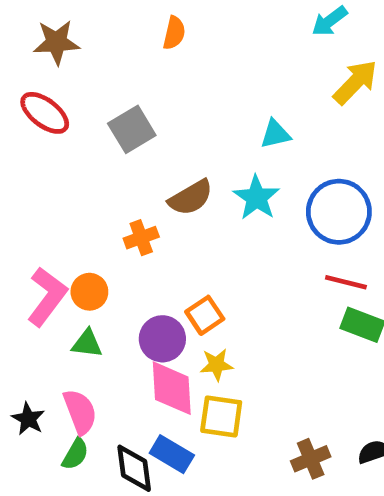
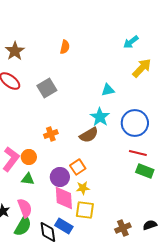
brown star: (56, 42) -> (15, 51), turned -30
brown semicircle: (191, 198) -> (89, 135), moved
green semicircle: (75, 454) -> (23, 226), size x1.5

